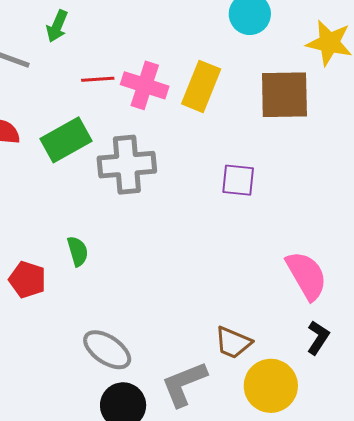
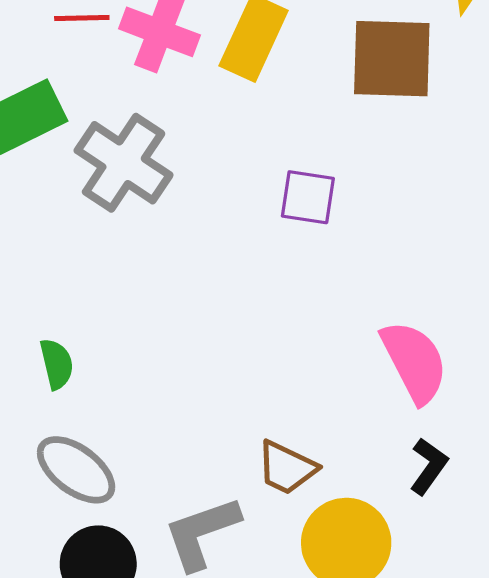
gray cross: (127, 165) -> (124, 163), turned 36
green semicircle: (78, 251) -> (57, 364), moved

